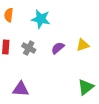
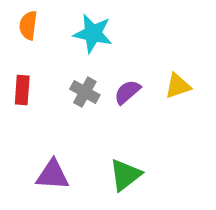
gray cross: (29, 48) -> (85, 92), moved
green triangle: (86, 87) -> (125, 175), moved

